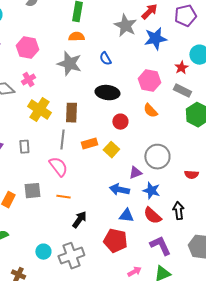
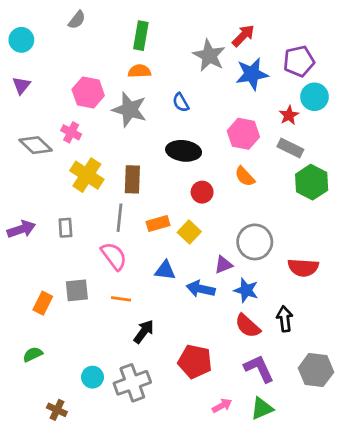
purple pentagon: (185, 16) -> (299, 61), moved
pink hexagon: (27, 48) -> (88, 93), moved
pink cross: (28, 80) -> (71, 132), turned -32
red semicircle: (191, 175) -> (303, 268), size x1.5
blue triangle: (126, 216) -> (165, 270), moved

